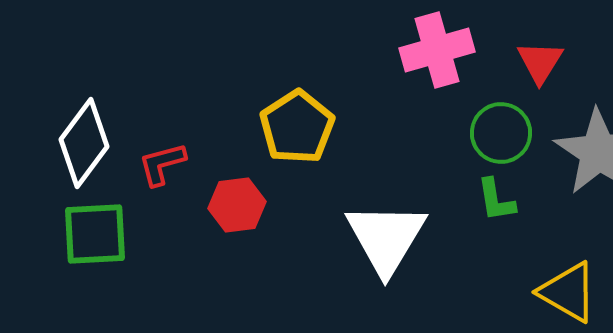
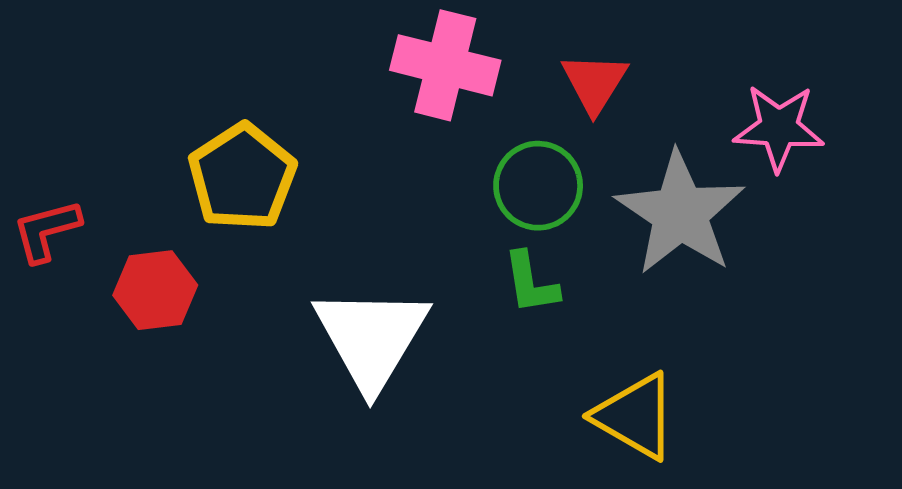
pink cross: (437, 50) -> (445, 65), turned 30

